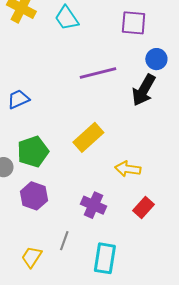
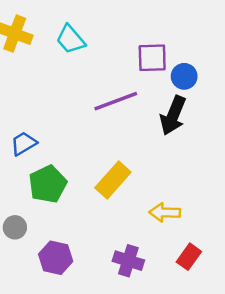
purple square: (134, 23) -> (152, 58), moved
green pentagon: (33, 152) -> (48, 184), moved

